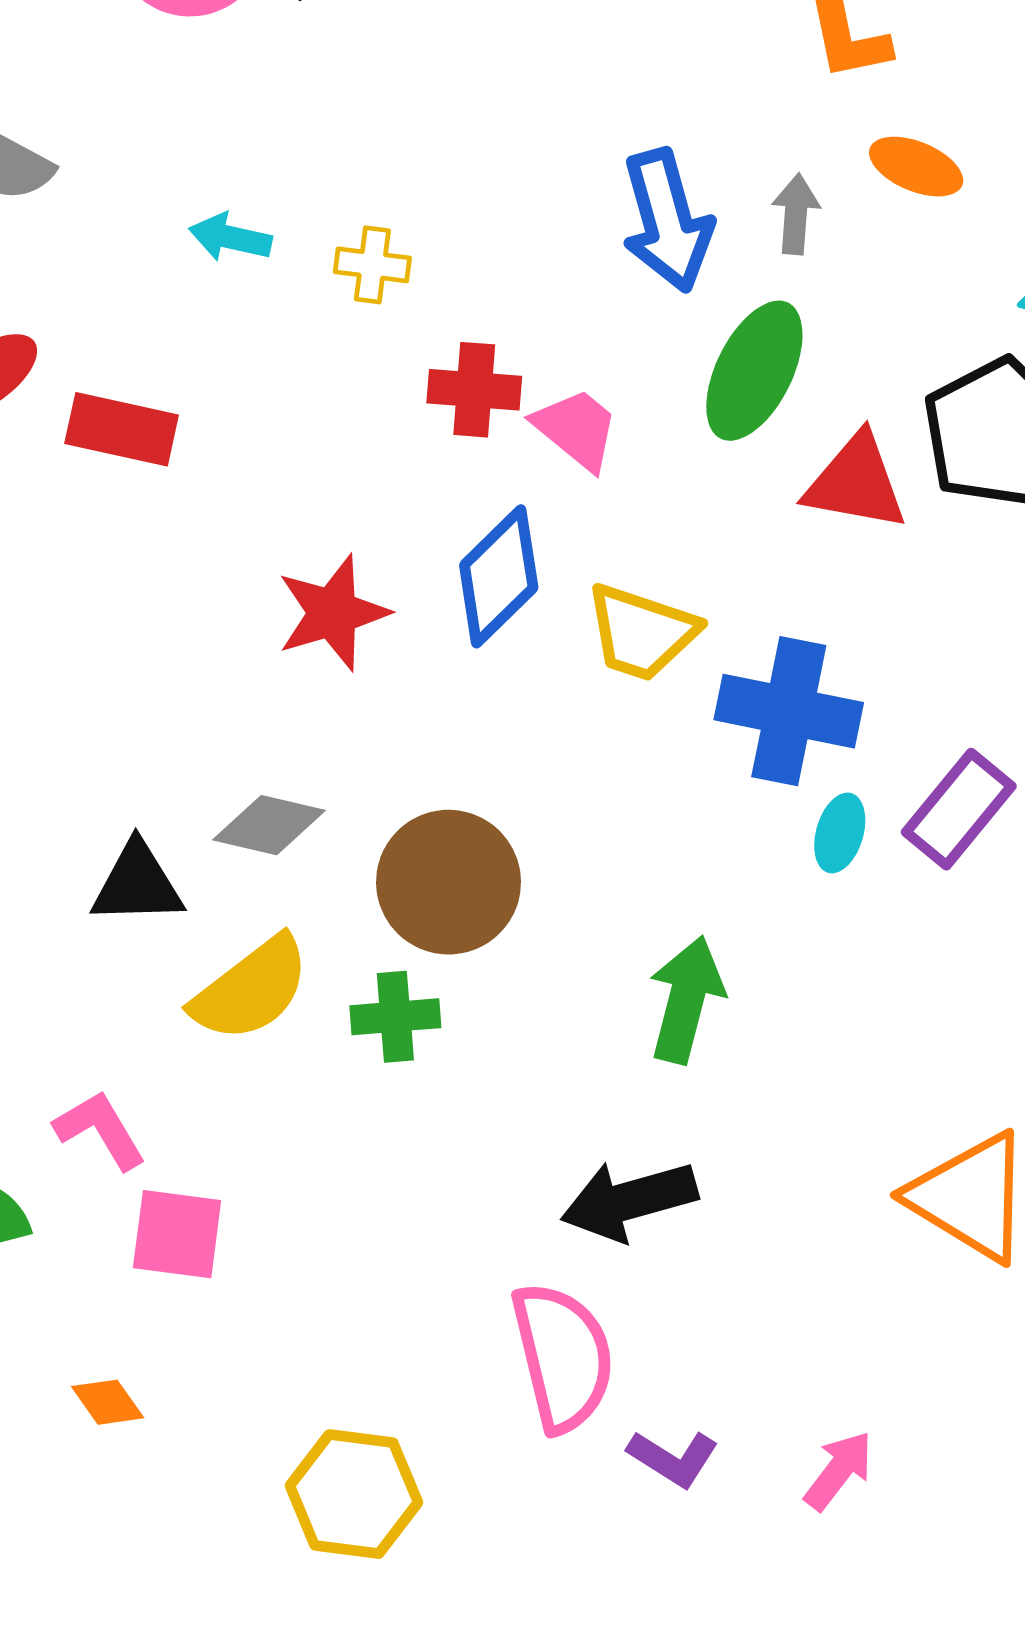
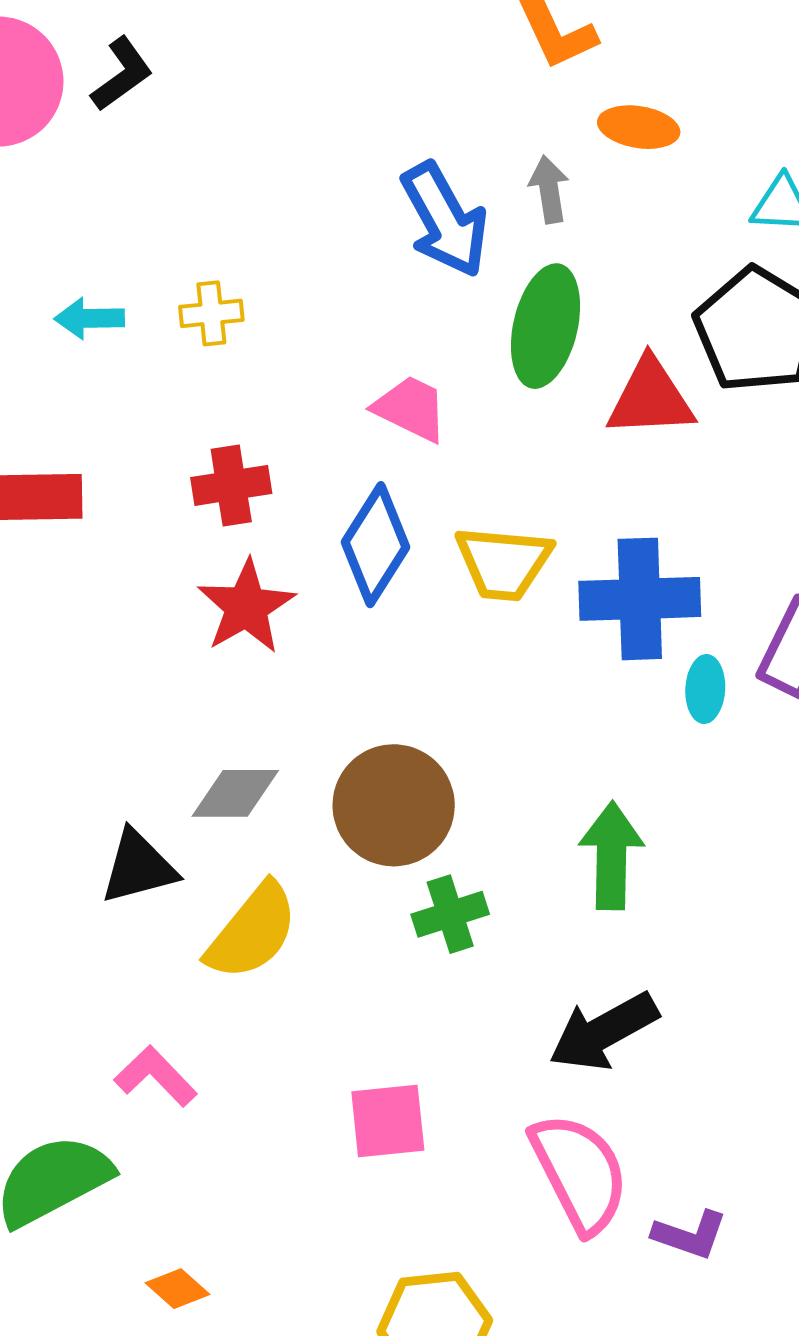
red cross: (474, 390) -> (231, 485), moved
green cross: (395, 1017) -> (450, 914), moved
pink square: (177, 1234) -> (388, 1121), moved
orange diamond: (108, 1402) -> (178, 1289), moved

